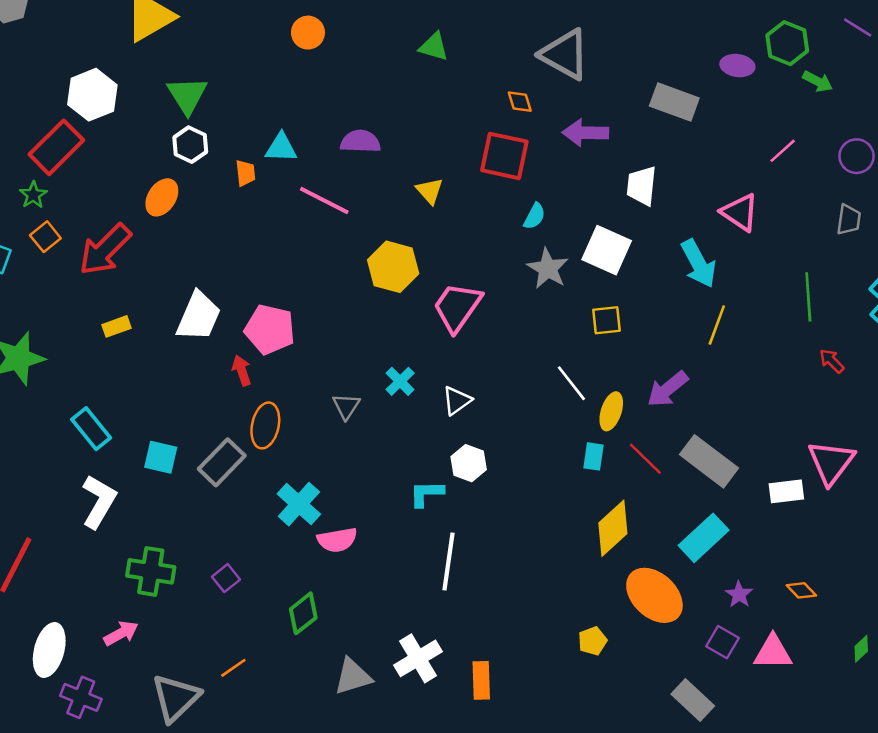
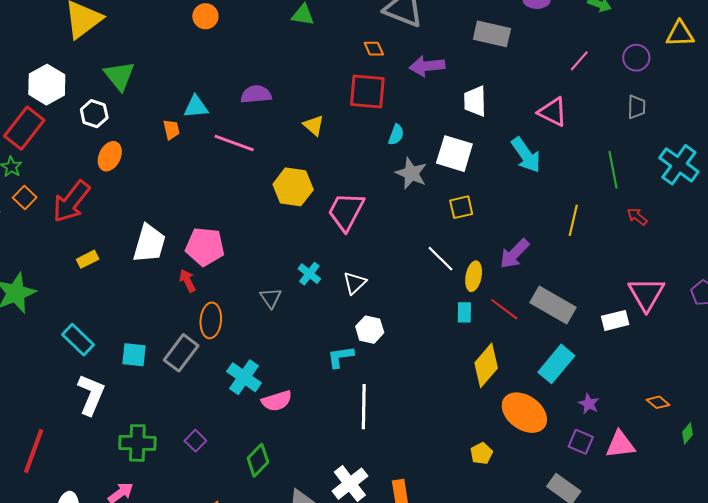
white hexagon: (190, 145) -> (94, 114), moved
yellow line: (717, 325) -> (573, 220), moved
orange diamond: (801, 590) -> (658, 402), moved

